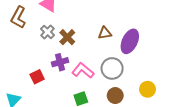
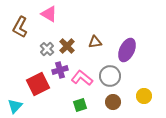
gray cross: (47, 32) -> (47, 49), moved
brown triangle: (105, 33) -> (95, 42), moved
red square: (37, 77) -> (38, 84), size x1.6

